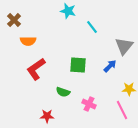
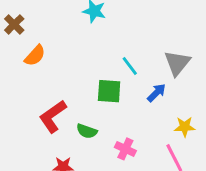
cyan line: (92, 27) -> (130, 66), moved
orange semicircle: (28, 41) -> (35, 56), turned -49
red L-shape: (36, 69) -> (53, 116), moved

